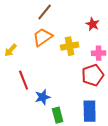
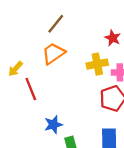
yellow cross: (70, 46) -> (97, 64), moved
red line: (24, 80) -> (31, 89), moved

